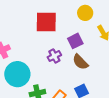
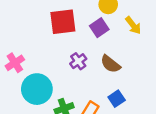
purple square: (75, 41) -> (99, 28), moved

